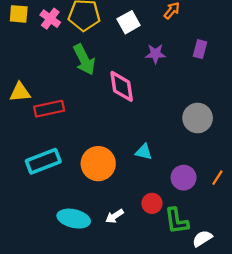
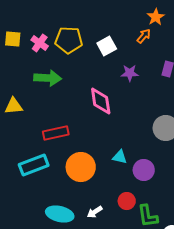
green arrow: (84, 60) -> (48, 78), moved, turned -60
red rectangle: (49, 109) -> (56, 133), moved
purple circle: (184, 178) -> (144, 170), moved

